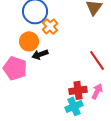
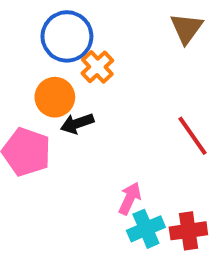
red cross: (78, 90) -> (188, 231), moved
pink arrow: (97, 91) -> (130, 198), moved

